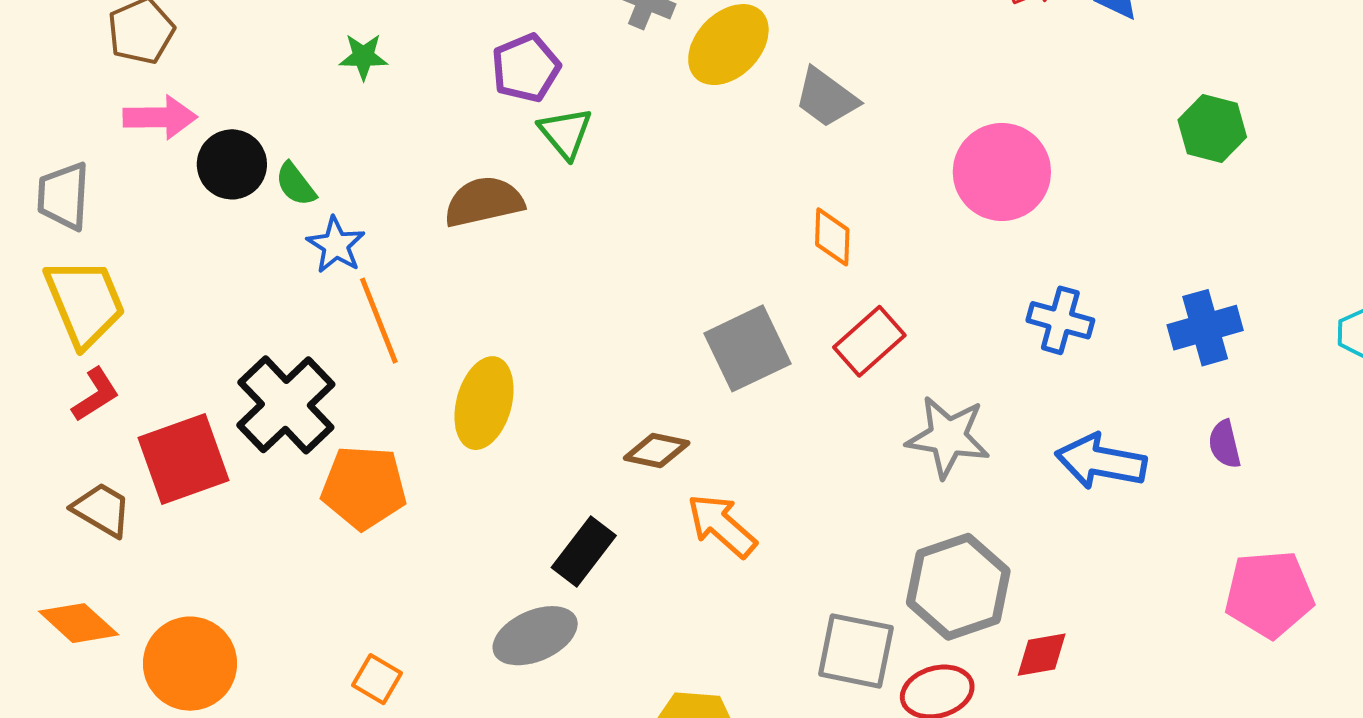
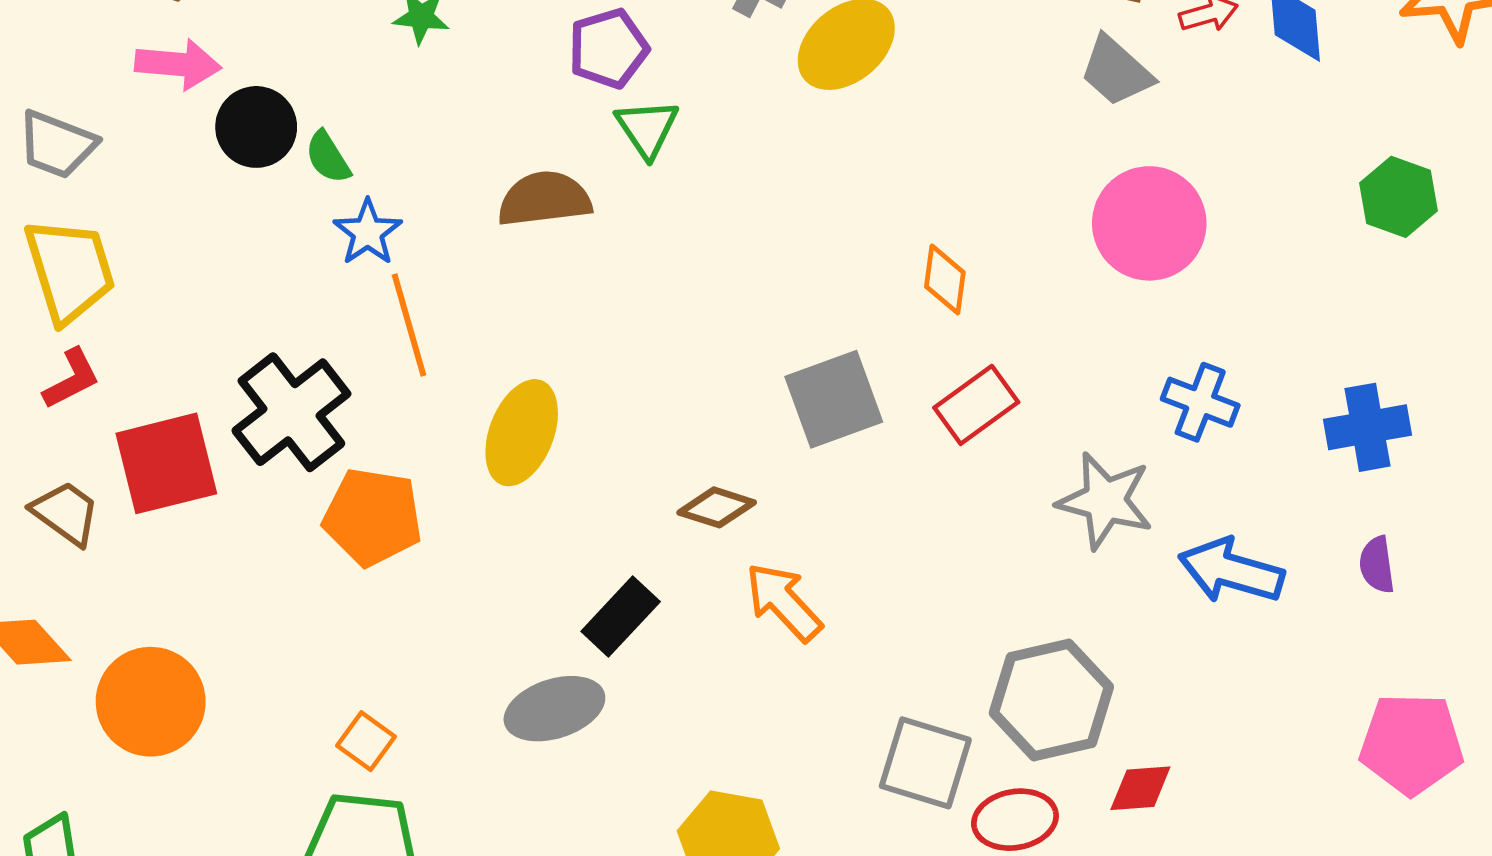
gray trapezoid: (826, 98) -> (1116, 71), moved
gray trapezoid: (63, 196) -> (57, 144), turned -78
gray star: (948, 437) -> (1105, 501), moved

